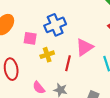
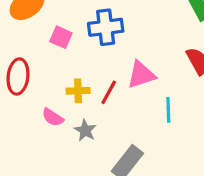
yellow cross: (47, 55) -> (78, 91), moved
pink semicircle: (39, 88) -> (53, 117), turned -32

